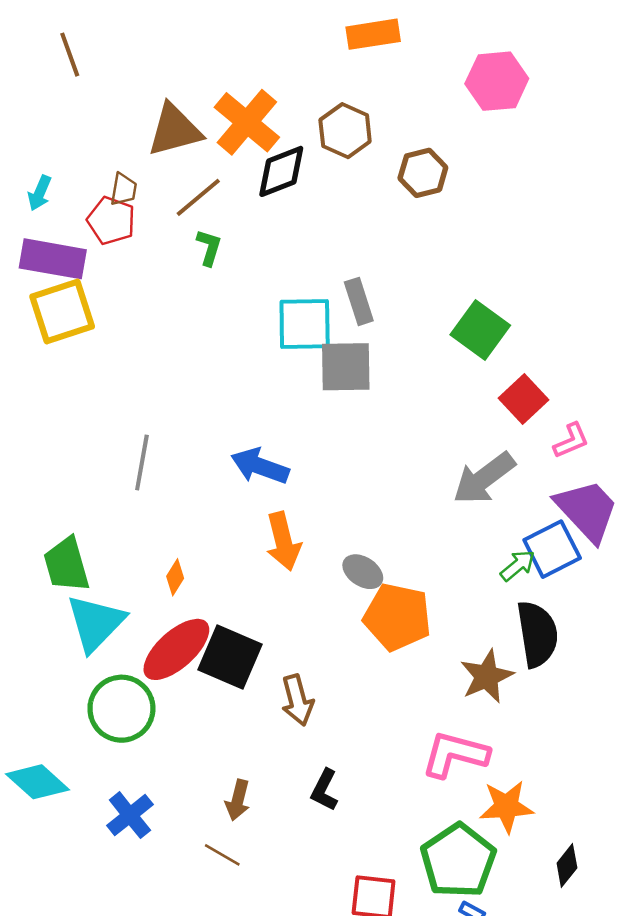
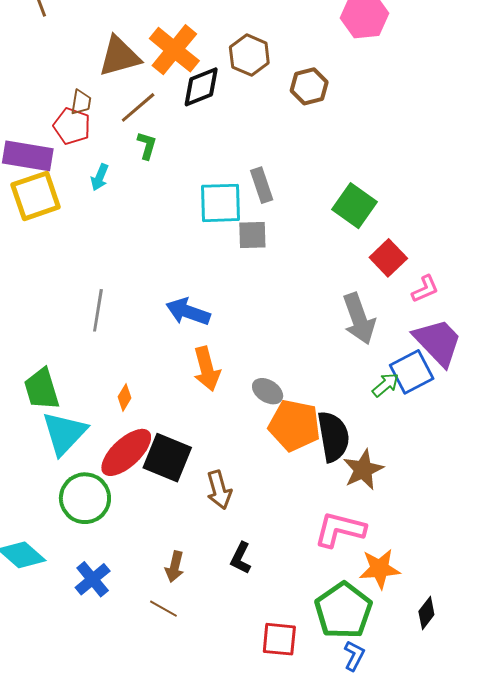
cyan arrow: (40, 193) -> (100, 177), moved
gray square: (346, 367) -> (252, 235), size x0.7
gray arrow: (484, 478) -> (359, 319), turned -72
black semicircle: (537, 634) -> (333, 437), moved

